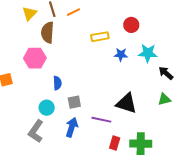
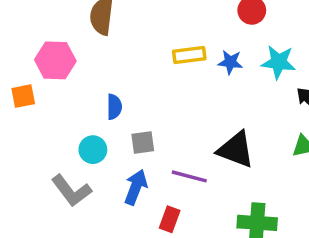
yellow rectangle: (100, 37) -> (189, 55), moved
pink hexagon: (35, 58) -> (55, 60), moved
gray L-shape: (36, 131) -> (71, 191), turned -75
red rectangle: (115, 143) -> (170, 219), moved

